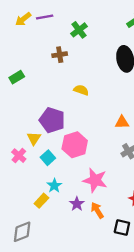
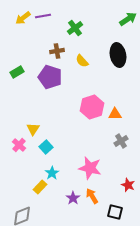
yellow semicircle: (81, 90) -> (82, 61), moved, turned -152
purple pentagon: (52, 120) -> (50, 77), moved
pink hexagon: (75, 145) -> (92, 107), moved
purple star: (77, 204) -> (73, 198), moved

